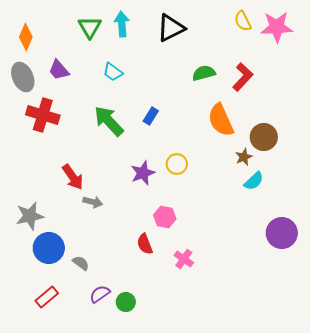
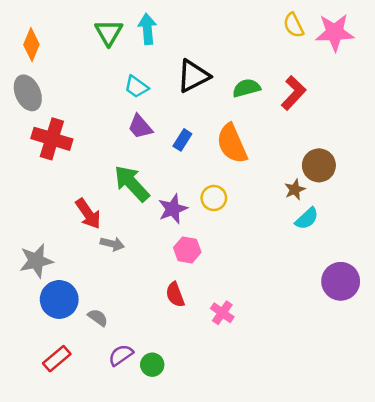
black triangle: (171, 28) -> (193, 76), moved
purple trapezoid: (59, 70) -> (140, 127), moved
orange semicircle: (221, 120) -> (232, 144), moved
green arrow: (109, 121) -> (132, 183), moved
pink hexagon: (165, 217) -> (187, 250), moved

